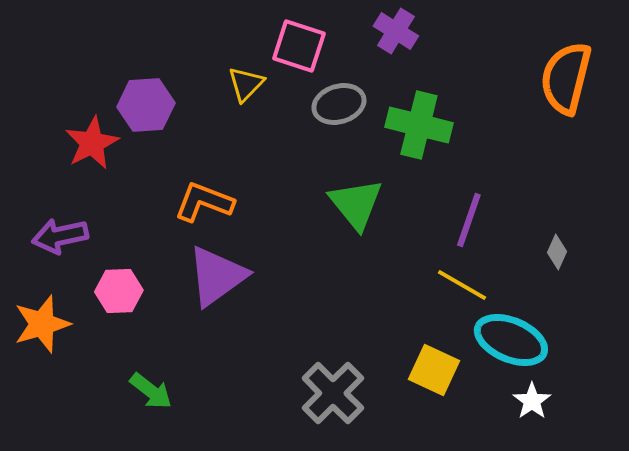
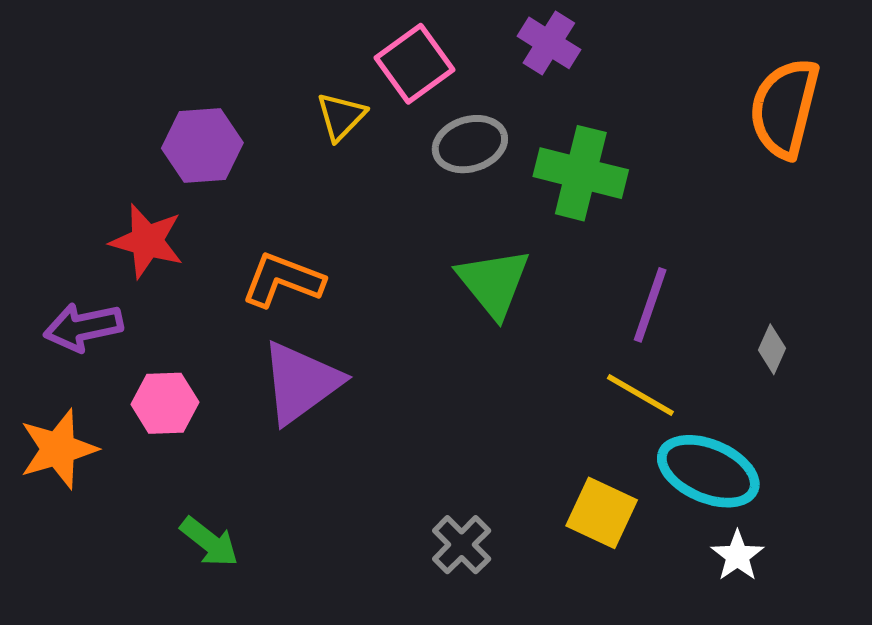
pink square: (299, 46) -> (414, 64), turned 36
red star: (92, 143) -> (147, 241), moved, turned -30
gray cross: (333, 393) -> (462, 545), size x0.7

